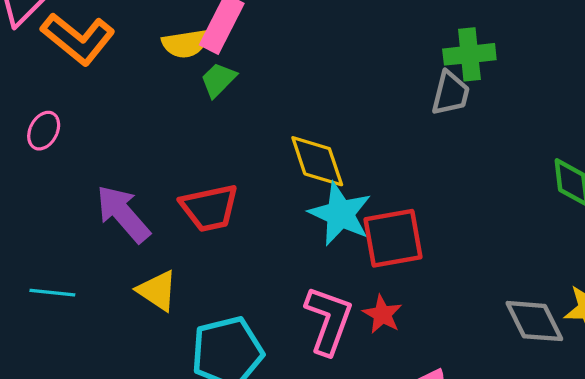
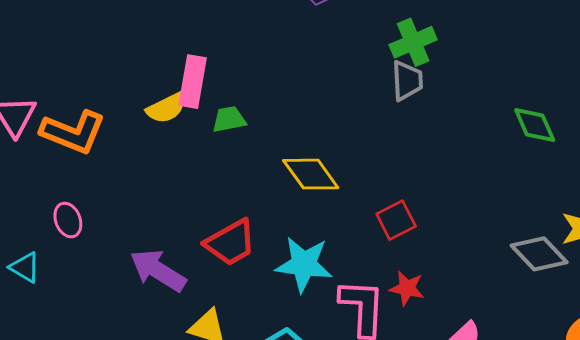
green trapezoid: (218, 80) -> (229, 119), moved, turned 51
pink ellipse: (44, 131) -> (68, 220), turned -32
cyan star: (340, 214) -> (304, 264), moved
red square: (393, 238) -> (396, 220), size x0.7

